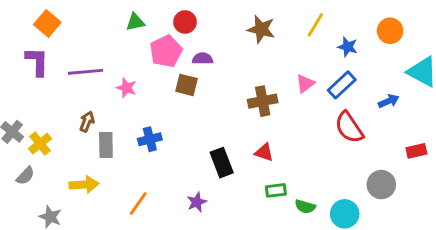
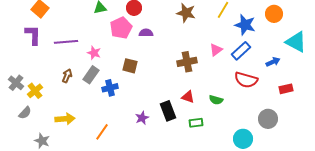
blue star: (348, 47) -> (245, 25), size x1.5
brown square: (186, 85) -> (130, 66), moved
red semicircle: (349, 127) -> (246, 80), turned -40
gray rectangle: (106, 145) -> (91, 75), moved, turned 36
red rectangle: (416, 151) -> (286, 89), moved
black rectangle: (222, 163) -> (168, 111), moved
purple star: (197, 202) -> (142, 118), moved
green semicircle: (305, 207) -> (216, 100), moved

